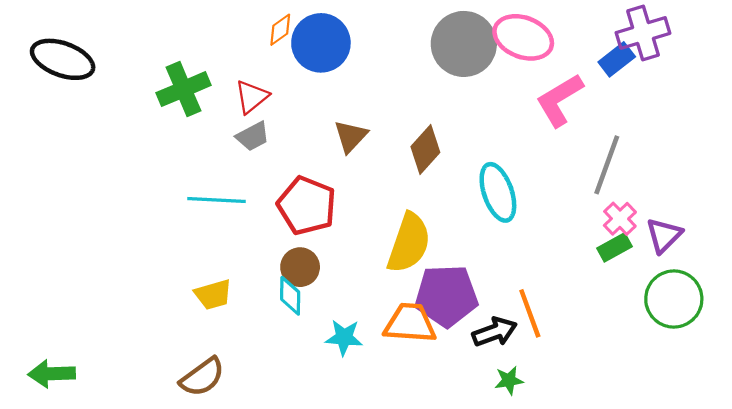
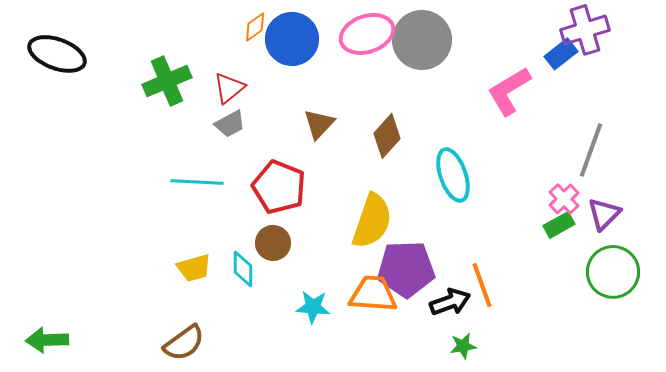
pink ellipse: (523, 37) -> (367, 34), moved, turned -40
gray line: (607, 165) -> (591, 150), moved
cyan diamond: (290, 296) -> (243, 269), moved

